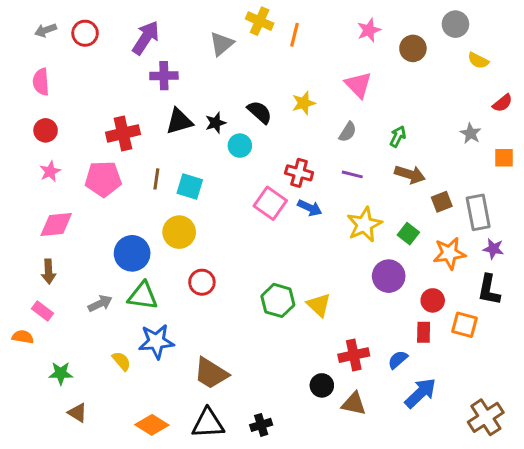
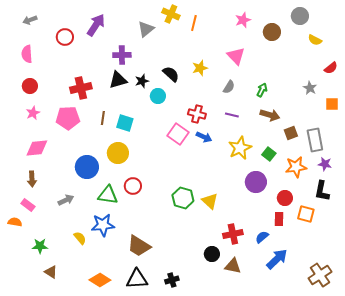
red circle: (85, 33) -> (65, 37), moved
purple cross: (164, 76) -> (122, 55), moved
green triangle: (143, 296) -> (108, 195), moved

